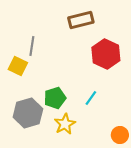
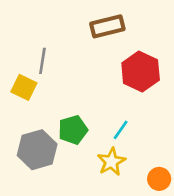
yellow star: (65, 124) -> (111, 162), moved

